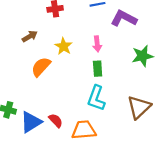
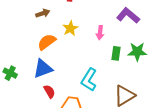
green rectangle: (98, 69) -> (116, 53), moved
blue triangle: (31, 122) -> (43, 69), moved

